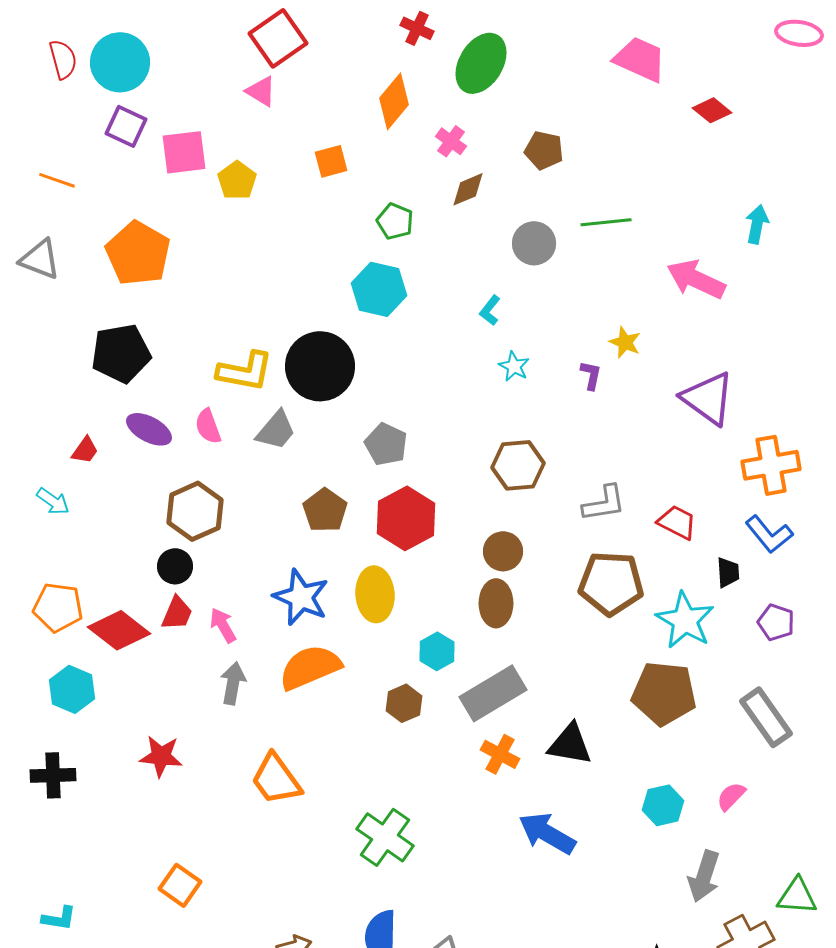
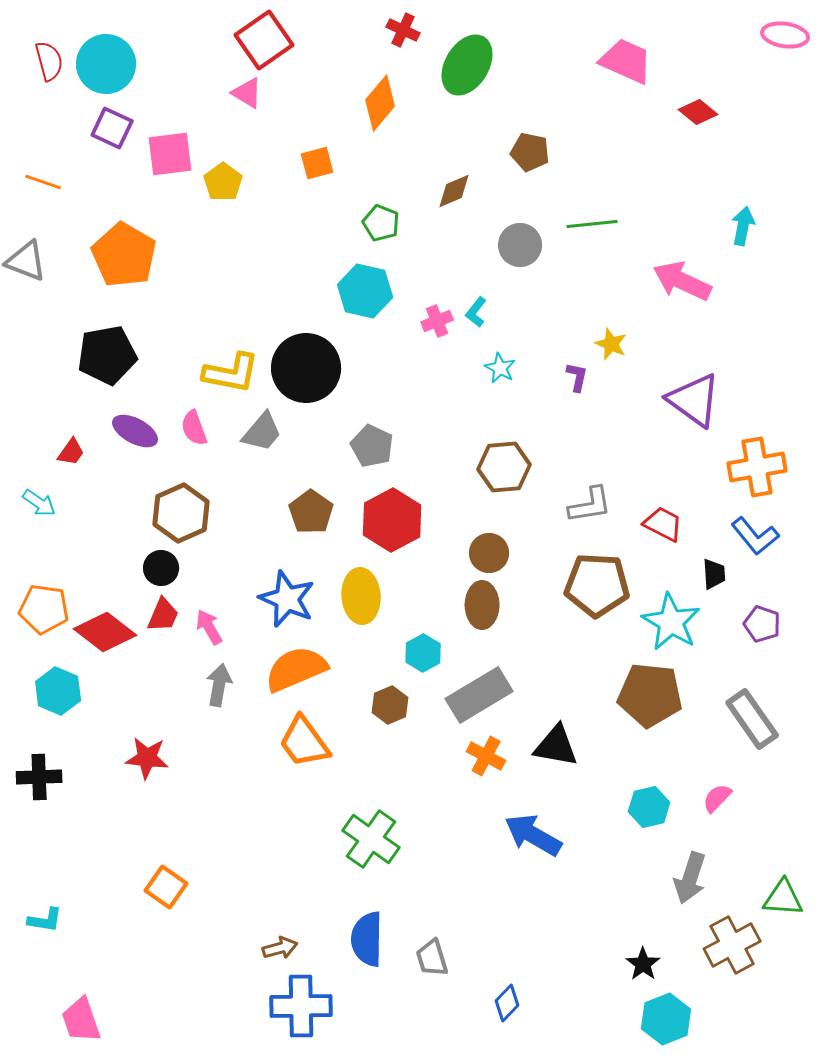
pink cross: (451, 141) -> (437, 321), moved, turned 32
orange trapezoid: (276, 779) -> (304, 742), moved

